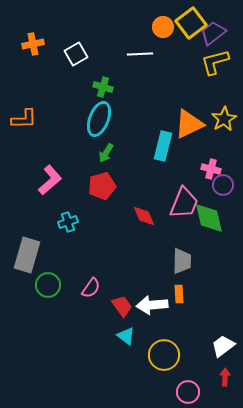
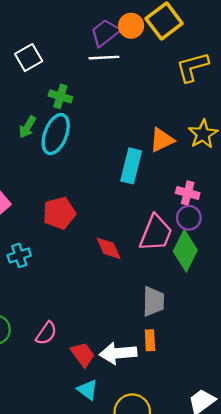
purple trapezoid: (213, 33) -> (105, 33), moved
orange triangle: (189, 124) -> (162, 140), size x0.7
green arrow: (106, 153) -> (27, 127), moved
purple circle: (223, 185) -> (189, 218), moved
green diamond: (209, 218) -> (185, 251), turned 40

